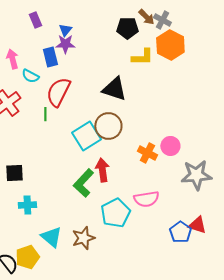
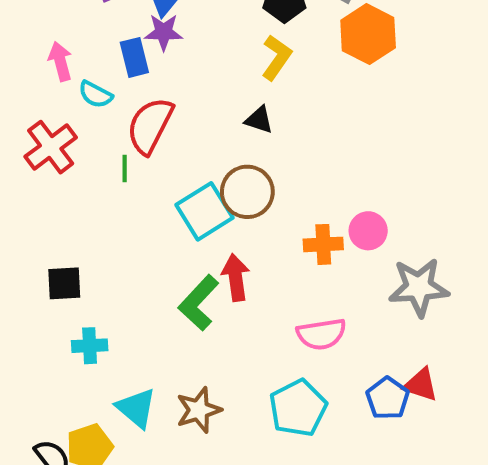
yellow L-shape: (142, 57) -> (277, 57), moved, turned -55
black triangle: (114, 89) -> (259, 120), size x0.6
orange cross: (147, 153) -> (323, 244), turned -30
cyan pentagon: (115, 213) -> (298, 408), moved

